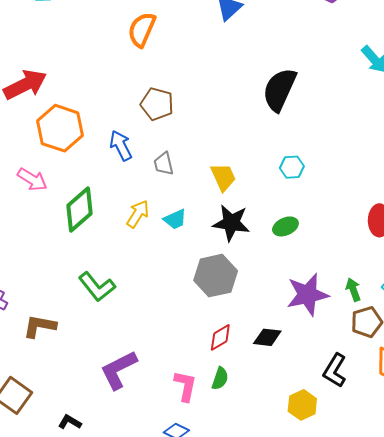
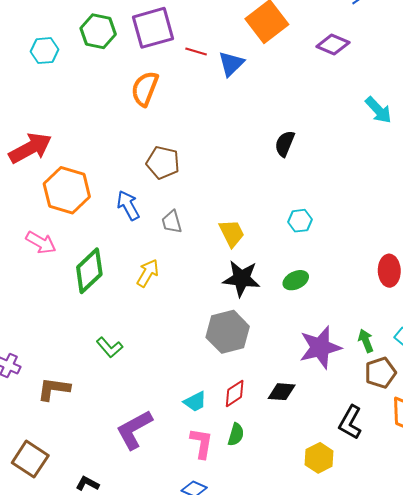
black semicircle: (280, 90) -> (285, 144), size x0.6
cyan trapezoid: (175, 219) -> (195, 402), moved
green L-shape: (97, 287) -> (110, 347), size x0.7

